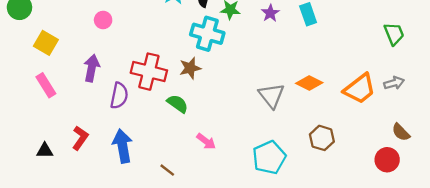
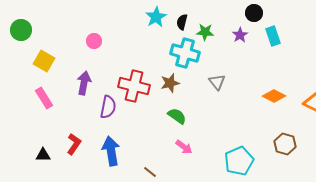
gray triangle: (271, 96) -> (217, 82), moved, size x0.7
green semicircle: (178, 104) -> (177, 116), moved

